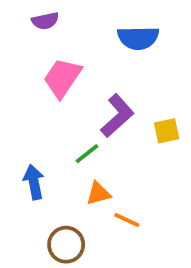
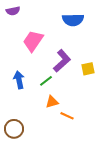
purple semicircle: (45, 21) -> (13, 11), moved
blue arrow: (34, 182) -> (19, 80), moved
brown circle: (66, 245) -> (14, 129), moved

